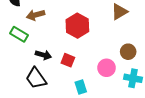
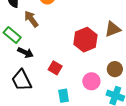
brown arrow: (36, 15) -> (31, 19), turned 60
red hexagon: (77, 26) -> (85, 40), moved
black arrow: (43, 55) -> (25, 52), moved

